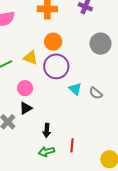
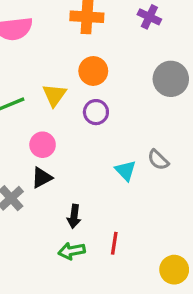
yellow triangle: (30, 58) -> (54, 95), turned 42
purple circle: (56, 66) -> (96, 112), size x0.6
cyan triangle: (75, 89) -> (125, 171), moved

